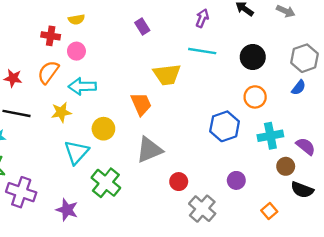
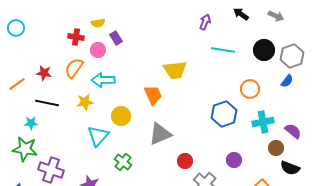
purple rectangle: (142, 26) -> (116, 38), moved
cyan line: (202, 51) -> (223, 50), moved
black circle: (253, 57) -> (264, 50), moved
green cross: (106, 183) -> (123, 162), size x0.7

